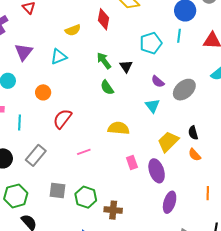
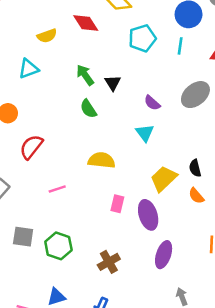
red diamond: (103, 19) -> (86, 23), turned -45
cyan pentagon: (151, 43) -> (142, 38), moved
gray ellipse: (184, 90) -> (195, 95), moved
pink rectangle: (132, 163) -> (117, 204), turned 32
brown cross: (113, 210) -> (109, 262), moved, turned -36

